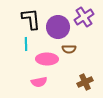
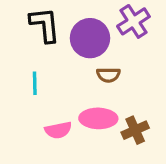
cyan line: (26, 44) -> (35, 83), moved
pink ellipse: (47, 59) -> (98, 118), moved

